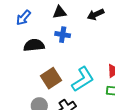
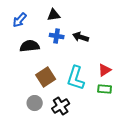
black arrow: (96, 14) -> (81, 37), moved, turned 42
cyan L-shape: (83, 79) -> (76, 78), turned 140

